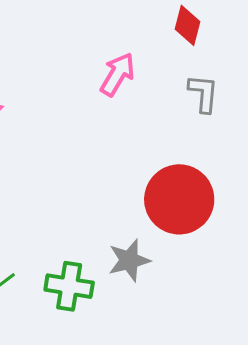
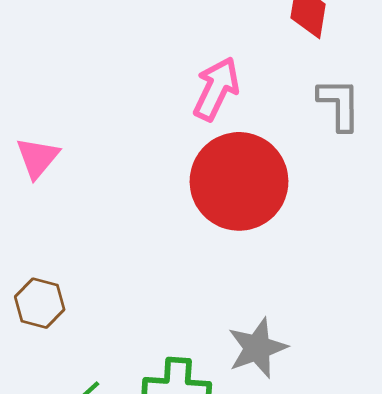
red circle: (179, 199) -> (239, 181), moved

